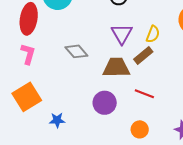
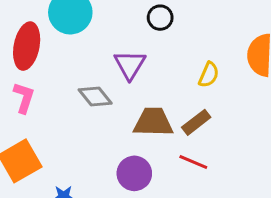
purple triangle: (122, 34) -> (130, 65), moved
brown rectangle: (143, 56) -> (196, 122), moved

